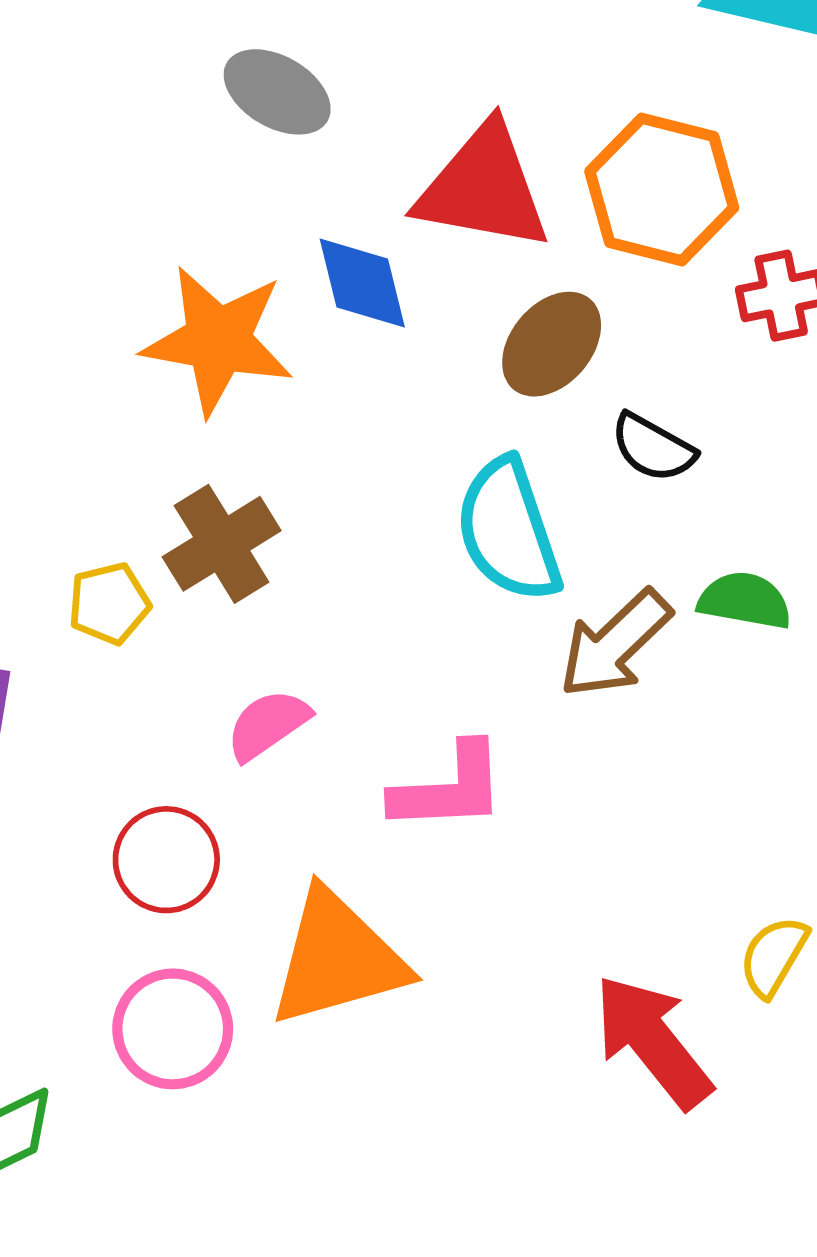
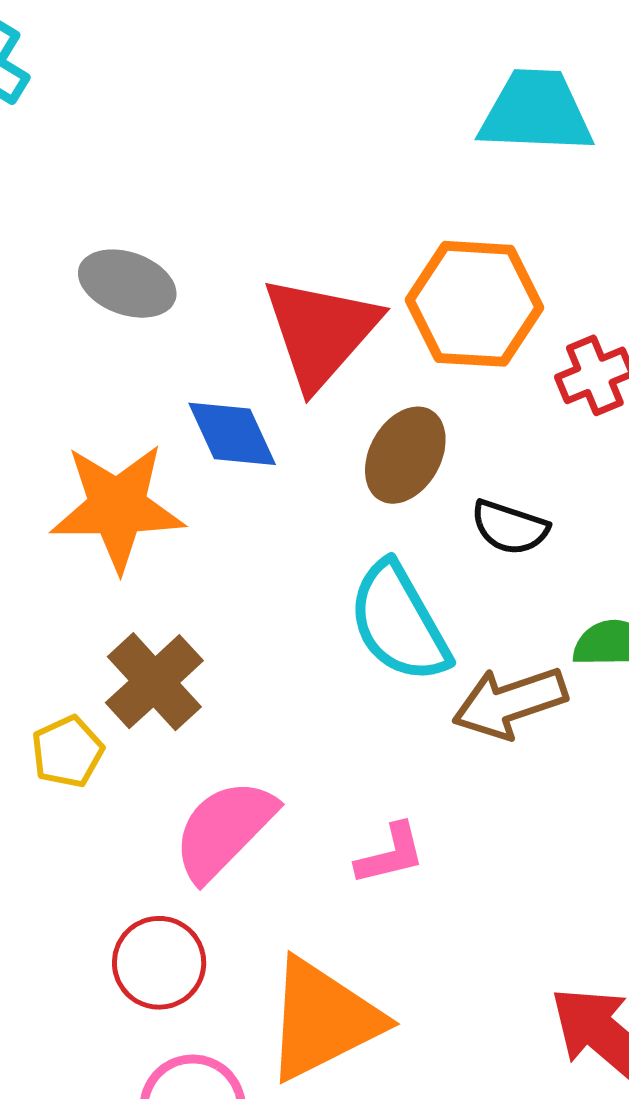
red triangle: (483, 188) -> (321, 332), turned -48
brown arrow: (615, 644) -> (510, 703), turned 36
pink semicircle: (268, 725) -> (224, 830), size x1.5
pink L-shape: (449, 788) -> (390, 854), size x0.7

